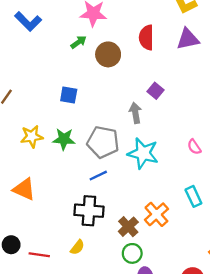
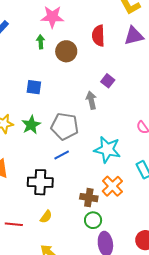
green arrow: (79, 42) -> (41, 42), turned -56
green star: (64, 139) -> (31, 125), turned -30
cyan star: (143, 153) -> (107, 150), moved
black cross: (89, 211) -> (40, 182), moved
brown cross: (128, 227) -> (89, 198), turned -36

